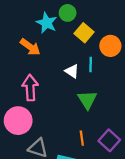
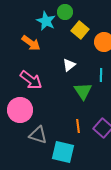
cyan line: (91, 65) -> (101, 75), moved
white triangle: (72, 71) -> (69, 65), turned 48
pink arrow: (30, 88) -> (31, 80), turned 130

